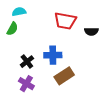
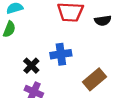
brown rectangle: (64, 76) -> (94, 79), moved

